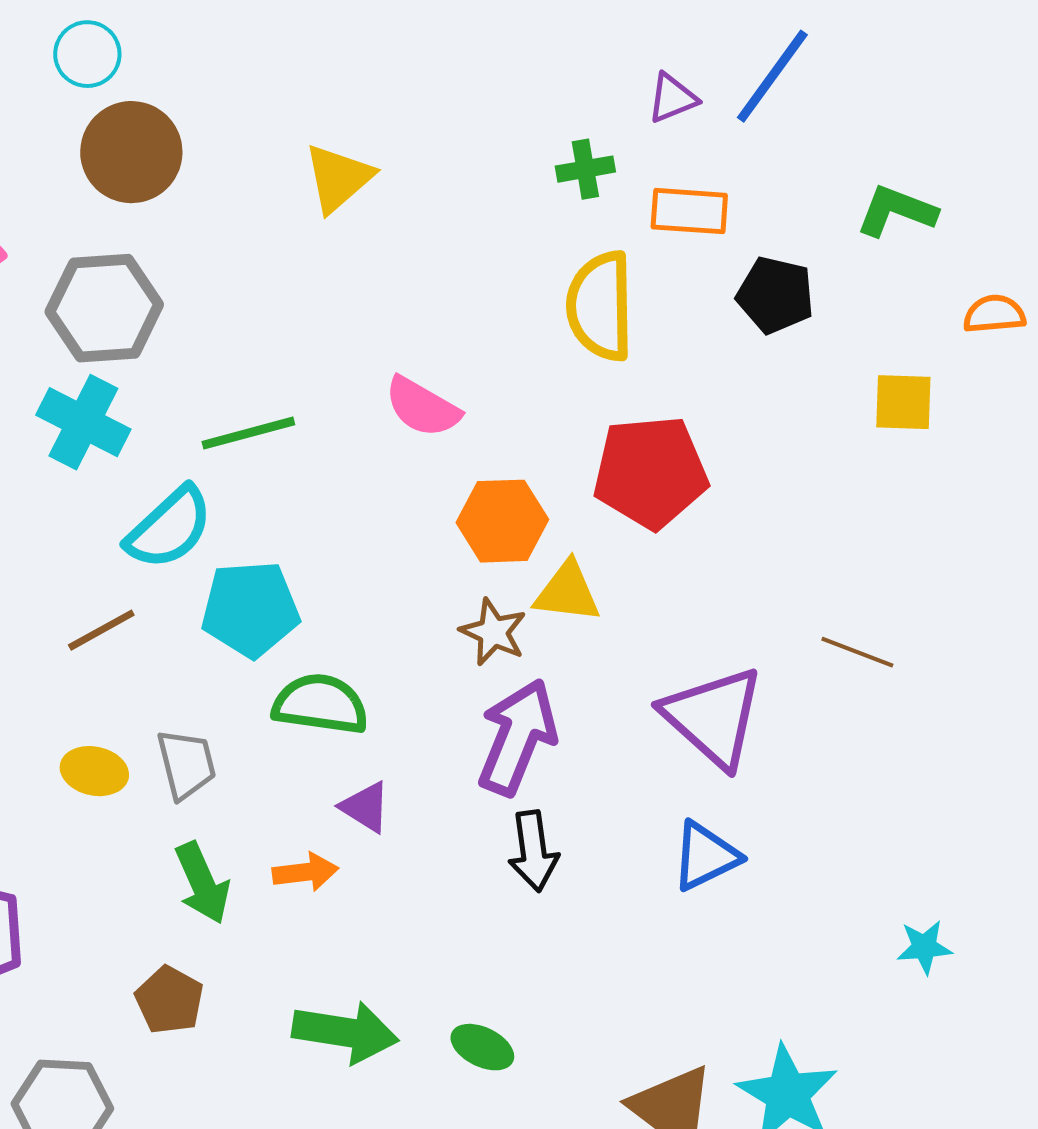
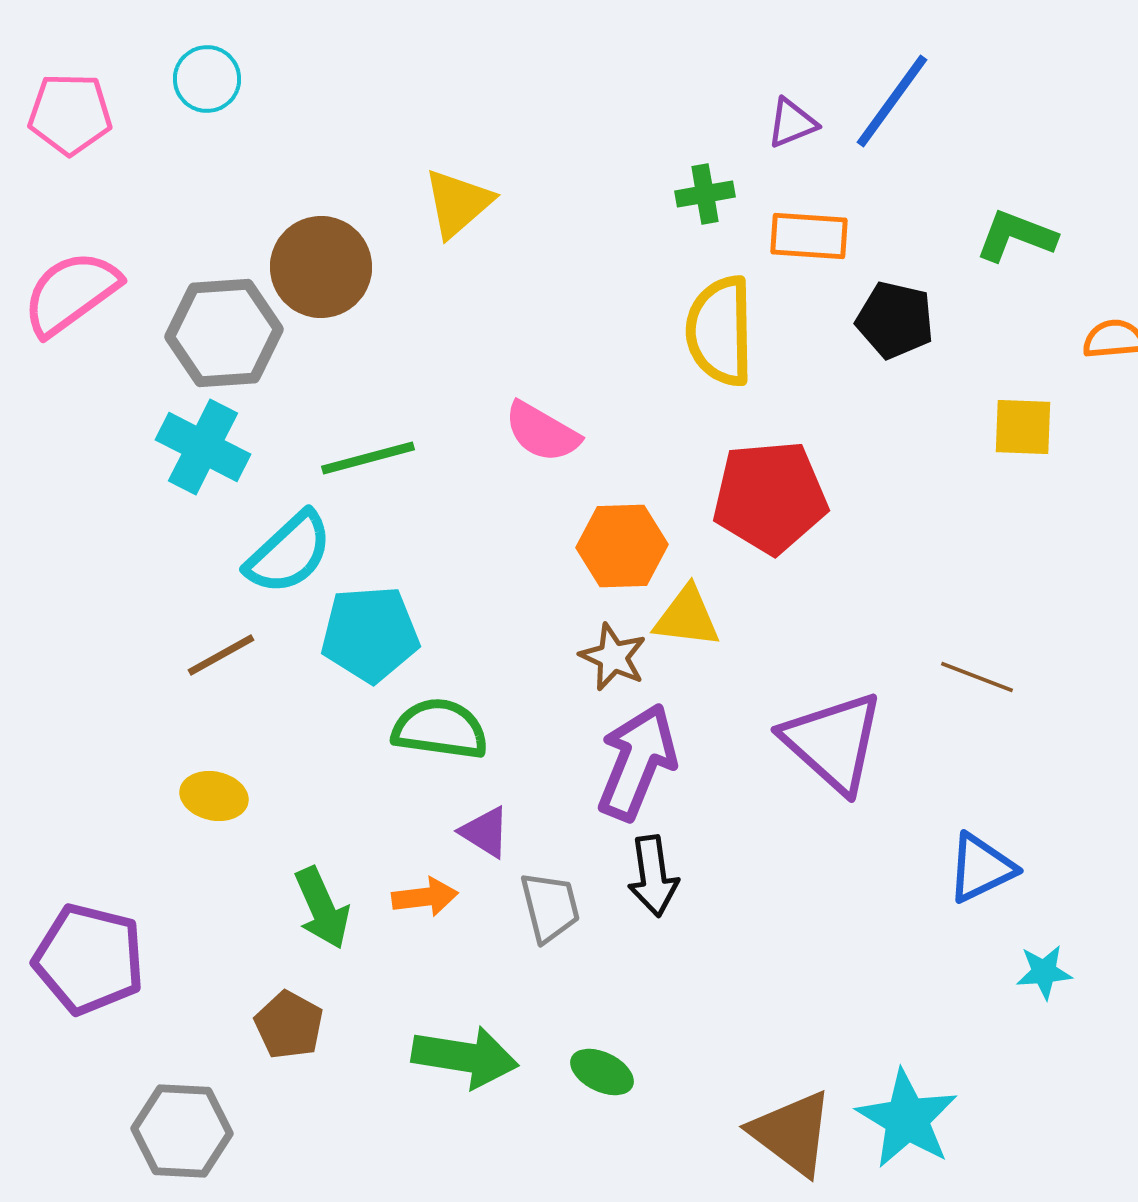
brown circle: (131, 152) -> (321, 267), moved
gray trapezoid: (186, 764) -> (550, 907), moved
blue triangle: (705, 856) -> (981, 868), moved

